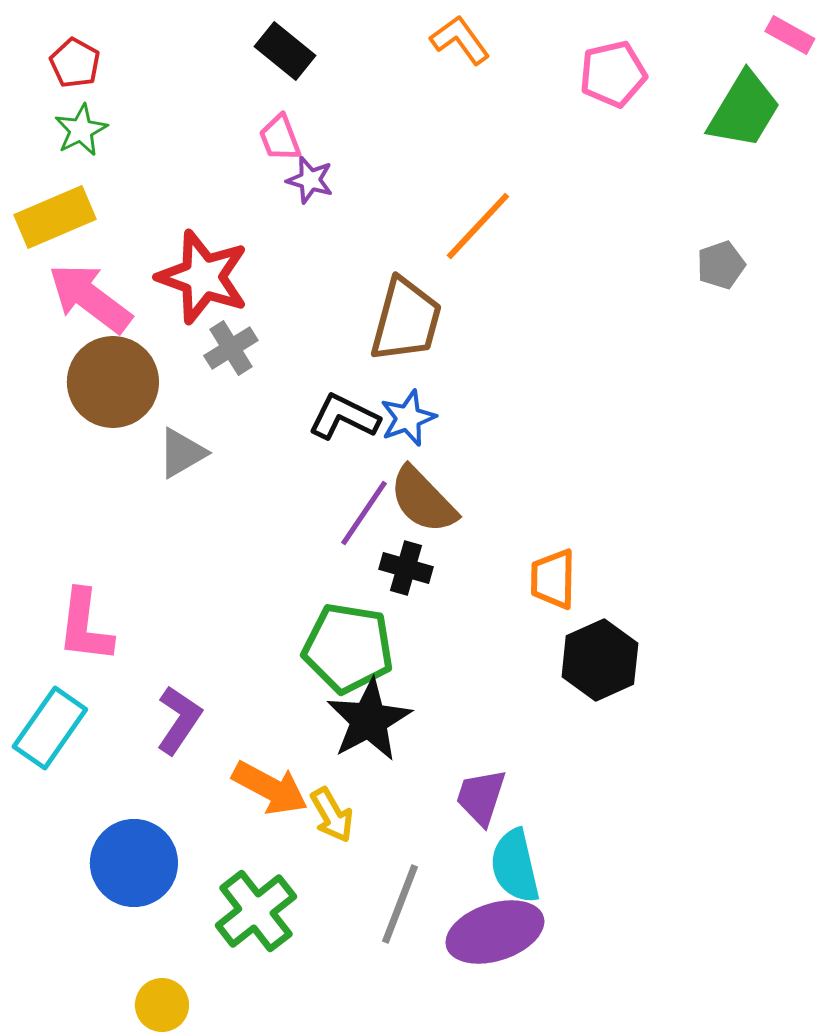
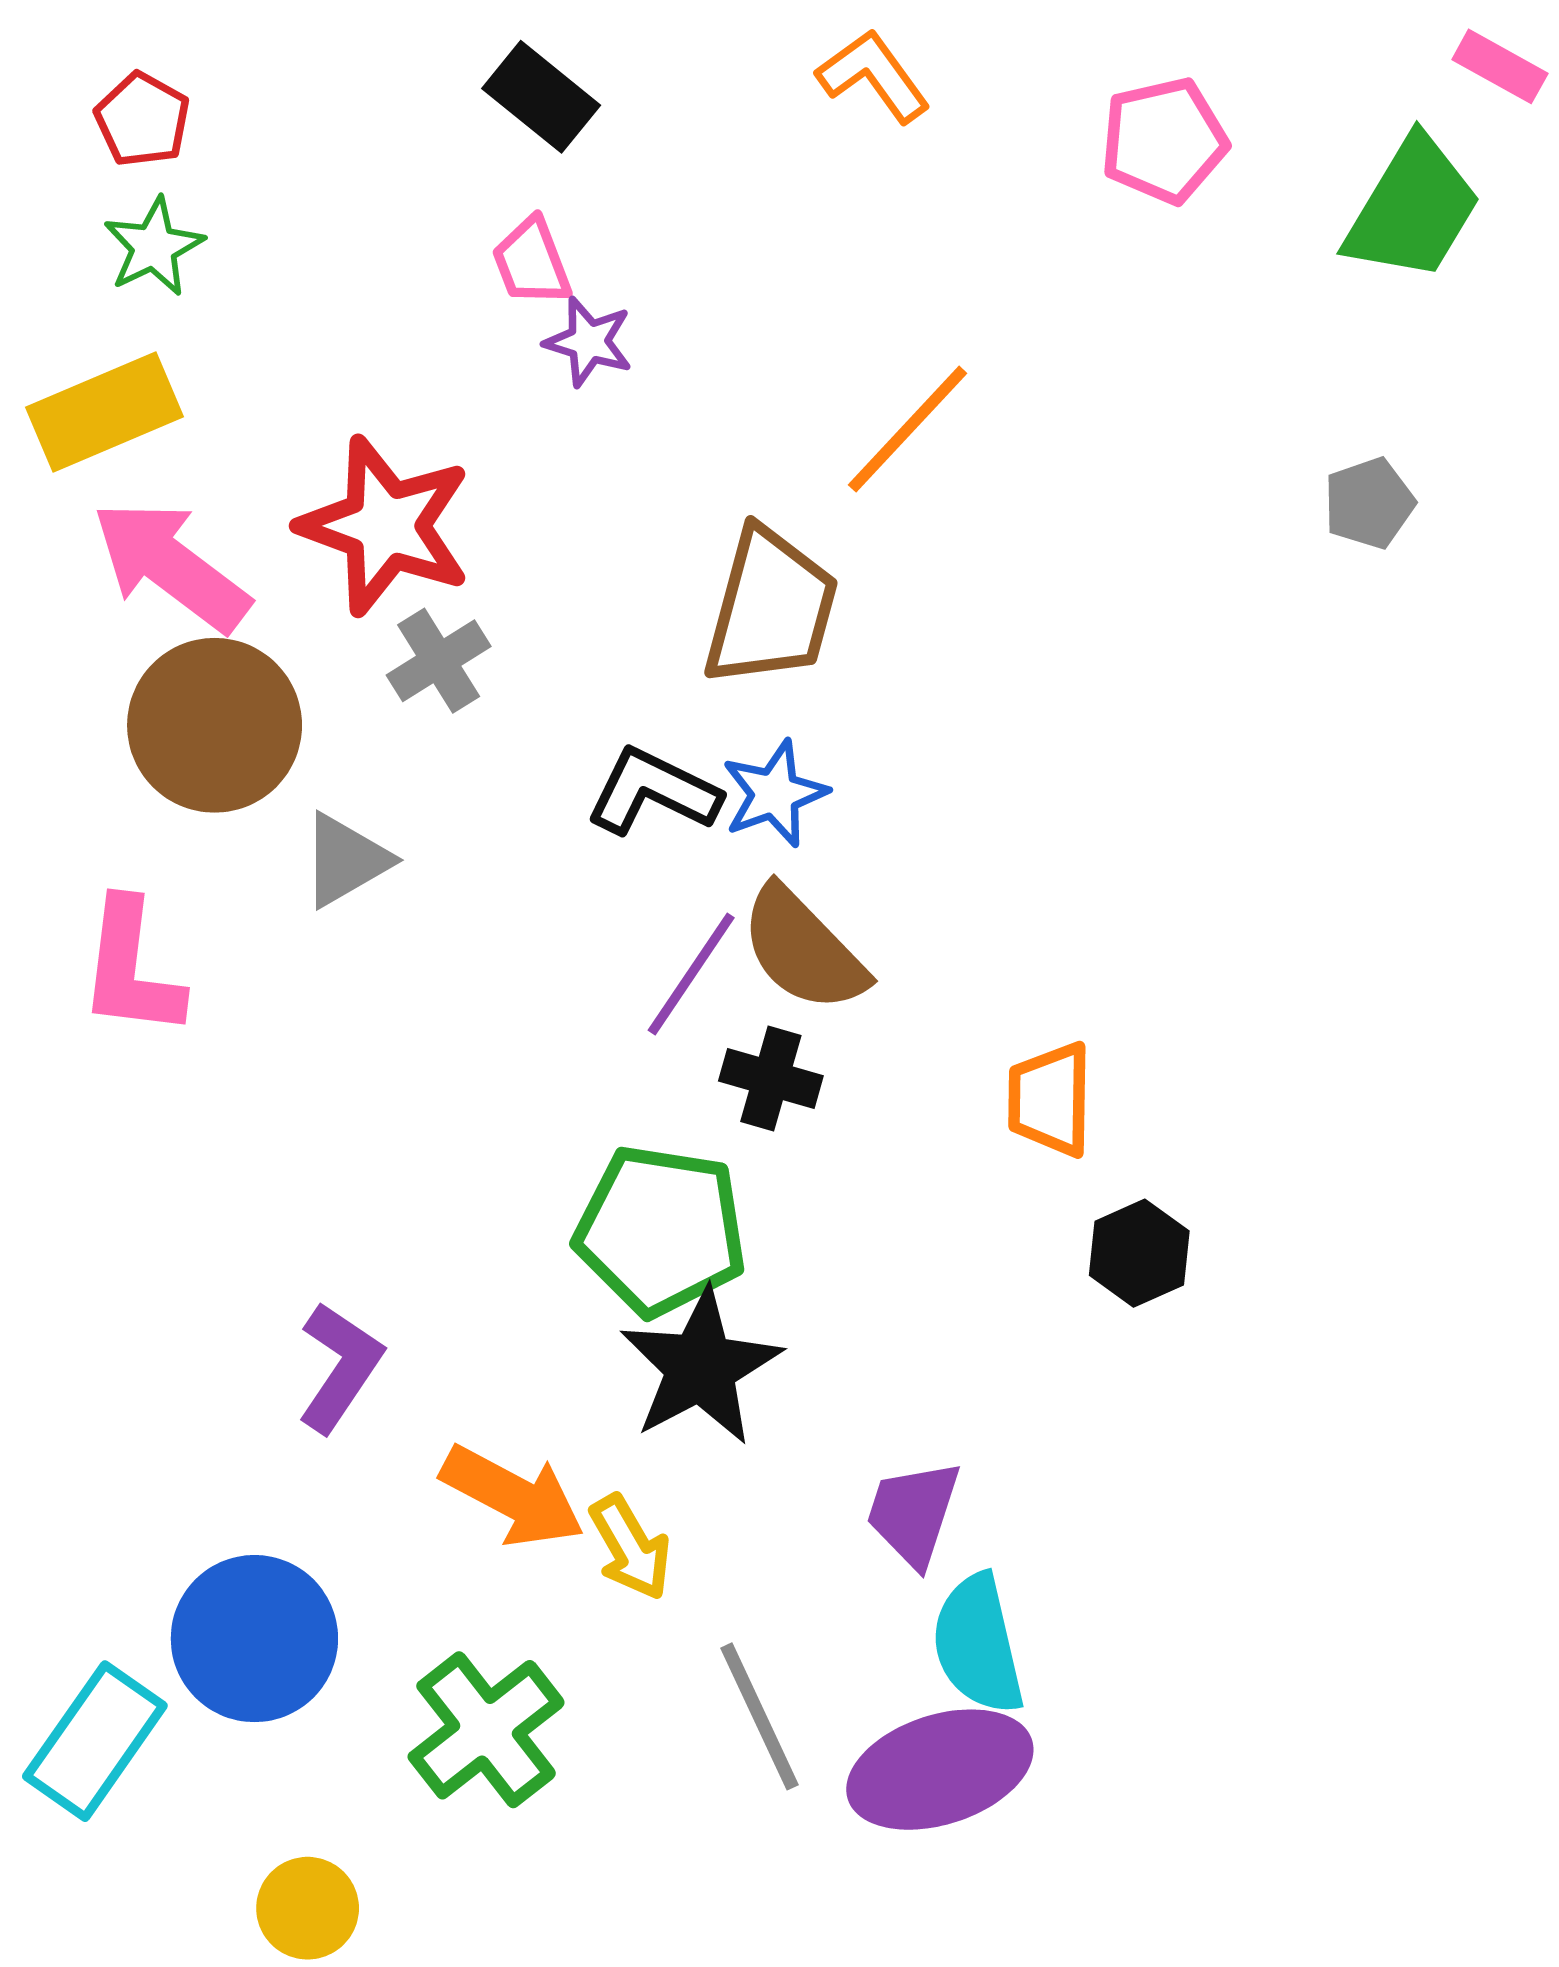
pink L-shape: (85, 626) -> (131, 968), moved
black hexagon: (600, 660) -> (1139, 1253), size x0.7
cyan rectangle: (50, 728) -> (95, 1741), moved
gray line: (400, 904) -> (759, 1716), turned -46

